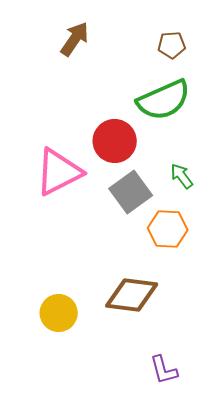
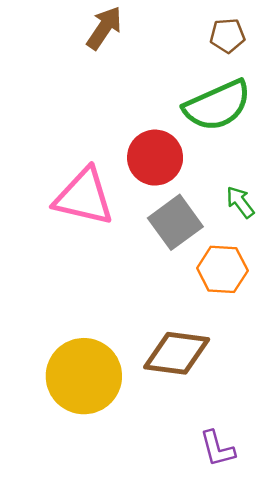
pink triangle: (59, 172) -> (84, 197), turned 40
yellow circle: (59, 313) -> (84, 376), size x1.6

